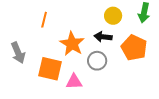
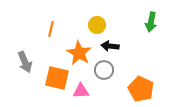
yellow circle: (113, 16) -> (97, 25), moved
orange pentagon: (134, 48) -> (141, 89), moved

